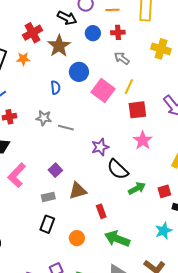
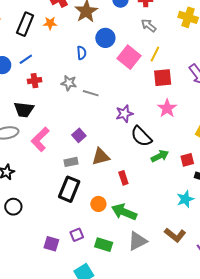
black rectangle: (47, 224) -> (69, 189), size x1.4
green arrow: (117, 239) -> (124, 212), moved

